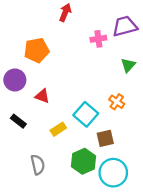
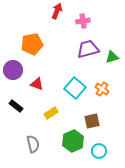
purple trapezoid: (125, 26) -> (88, 49), moved
pink cross: (98, 39) -> (83, 21), moved
green triangle: (128, 65) -> (112, 57), turned 32
cyan square: (86, 114) -> (75, 88), moved
cyan circle: (113, 173) -> (99, 151), size x0.6

